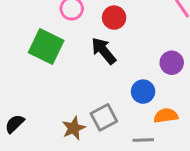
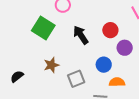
red circle: (114, 18) -> (110, 30), moved
brown star: (74, 128) -> (51, 65), moved

